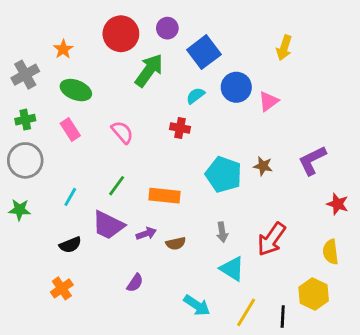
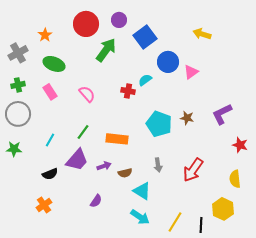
yellow arrow: (284, 48) -> (202, 34), turned 90
cyan semicircle: (195, 96) -> (145, 80), moved
purple trapezoid: (108, 225) -> (77, 160), turned -75
cyan triangle: (232, 269) -> (142, 191), moved

